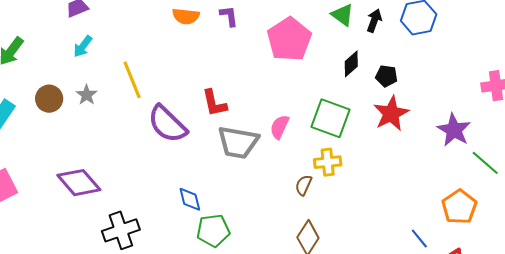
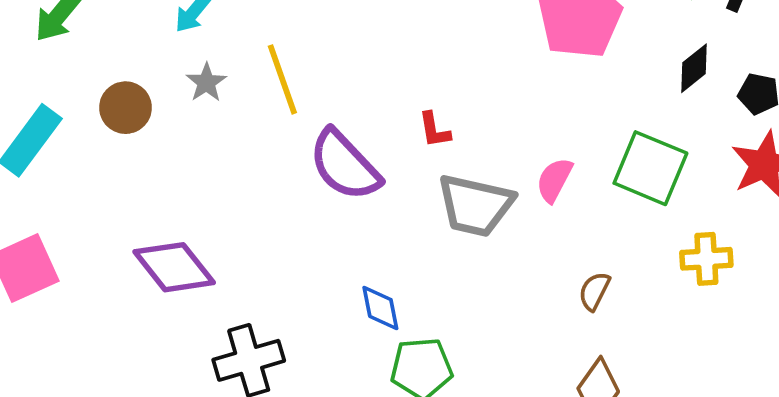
gray star: (87, 95) -> (206, 83), moved
red L-shape: (214, 103) -> (434, 130), size x0.7
yellow cross: (328, 162) -> (706, 259), moved

